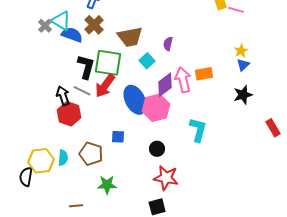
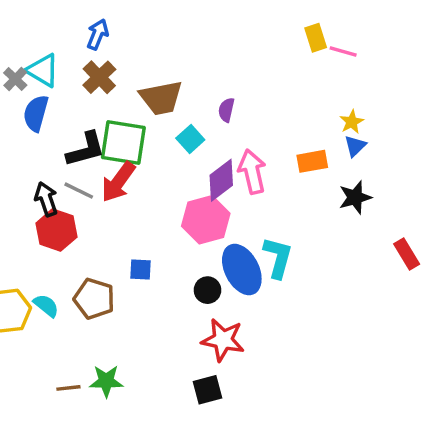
blue semicircle: (72, 35) -> (36, 113), moved, turned -95
black L-shape: (86, 67) -> (86, 149), turned 60
orange rectangle: (204, 74) -> (312, 161), moved
blue ellipse: (135, 100) -> (242, 270), moved
cyan semicircle: (63, 158) -> (46, 306), turned -56
green star: (107, 185) -> (106, 381), moved

